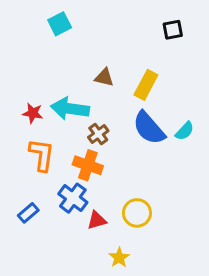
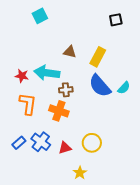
brown cross: (98, 134) -> (66, 90), turned 32
blue cross: (73, 198) -> (41, 142), moved

